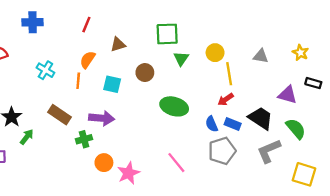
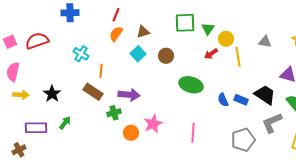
green triangle: (181, 58) -> (208, 29), moved
orange semicircle: (88, 60) -> (116, 34), moved
orange line: (78, 81) -> (101, 71), moved
cyan square: (112, 84) -> (138, 54), moved, turned 35
red arrow: (226, 99) -> (211, 54), moved
green arrow: (27, 137) -> (65, 123), moved
gray pentagon: (222, 151) -> (243, 140), moved
pink line: (176, 163) -> (193, 133), turned 42
pink star: (128, 173) -> (153, 124), moved

